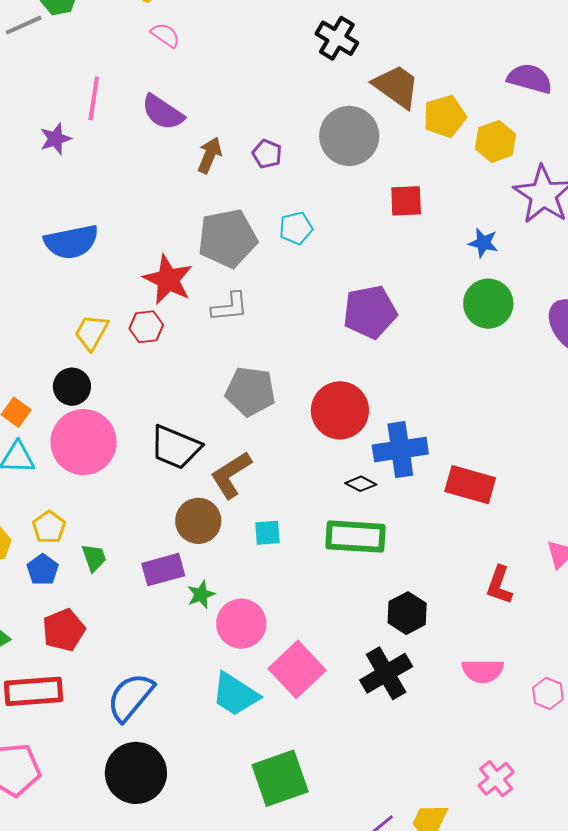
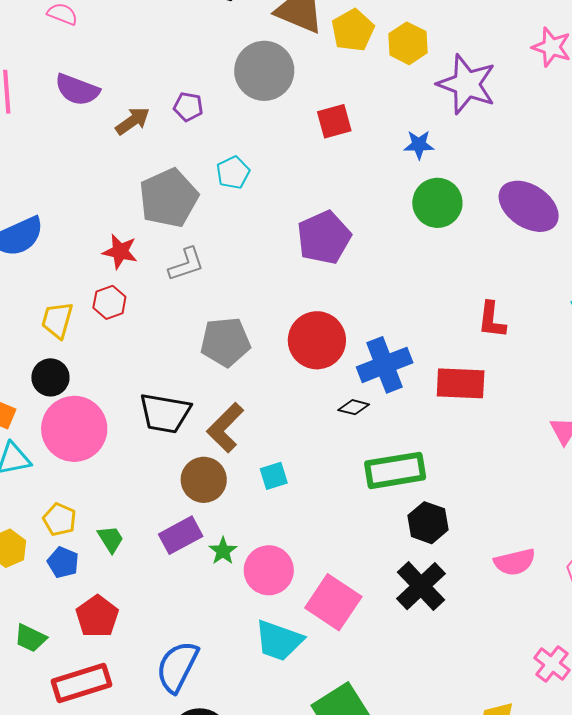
brown arrow: (210, 155) -> (133, 121), turned 45
red star: (168, 280) -> (120, 252), size x0.7
green rectangle: (355, 537) -> (395, 470), moved
red L-shape: (499, 585) -> (492, 320), moved

